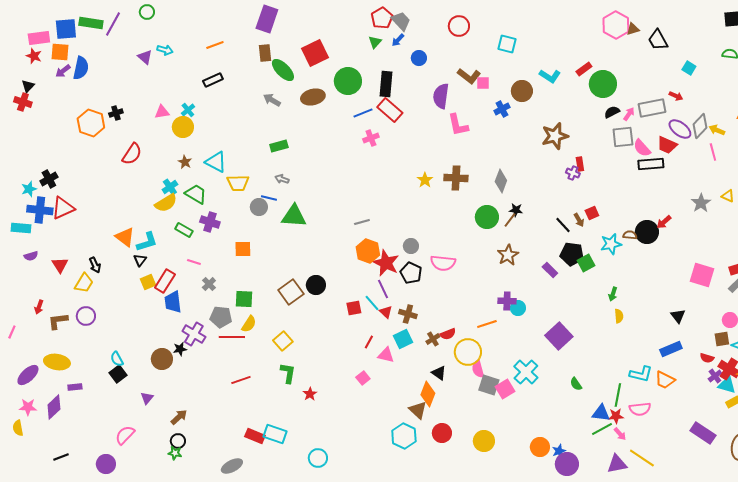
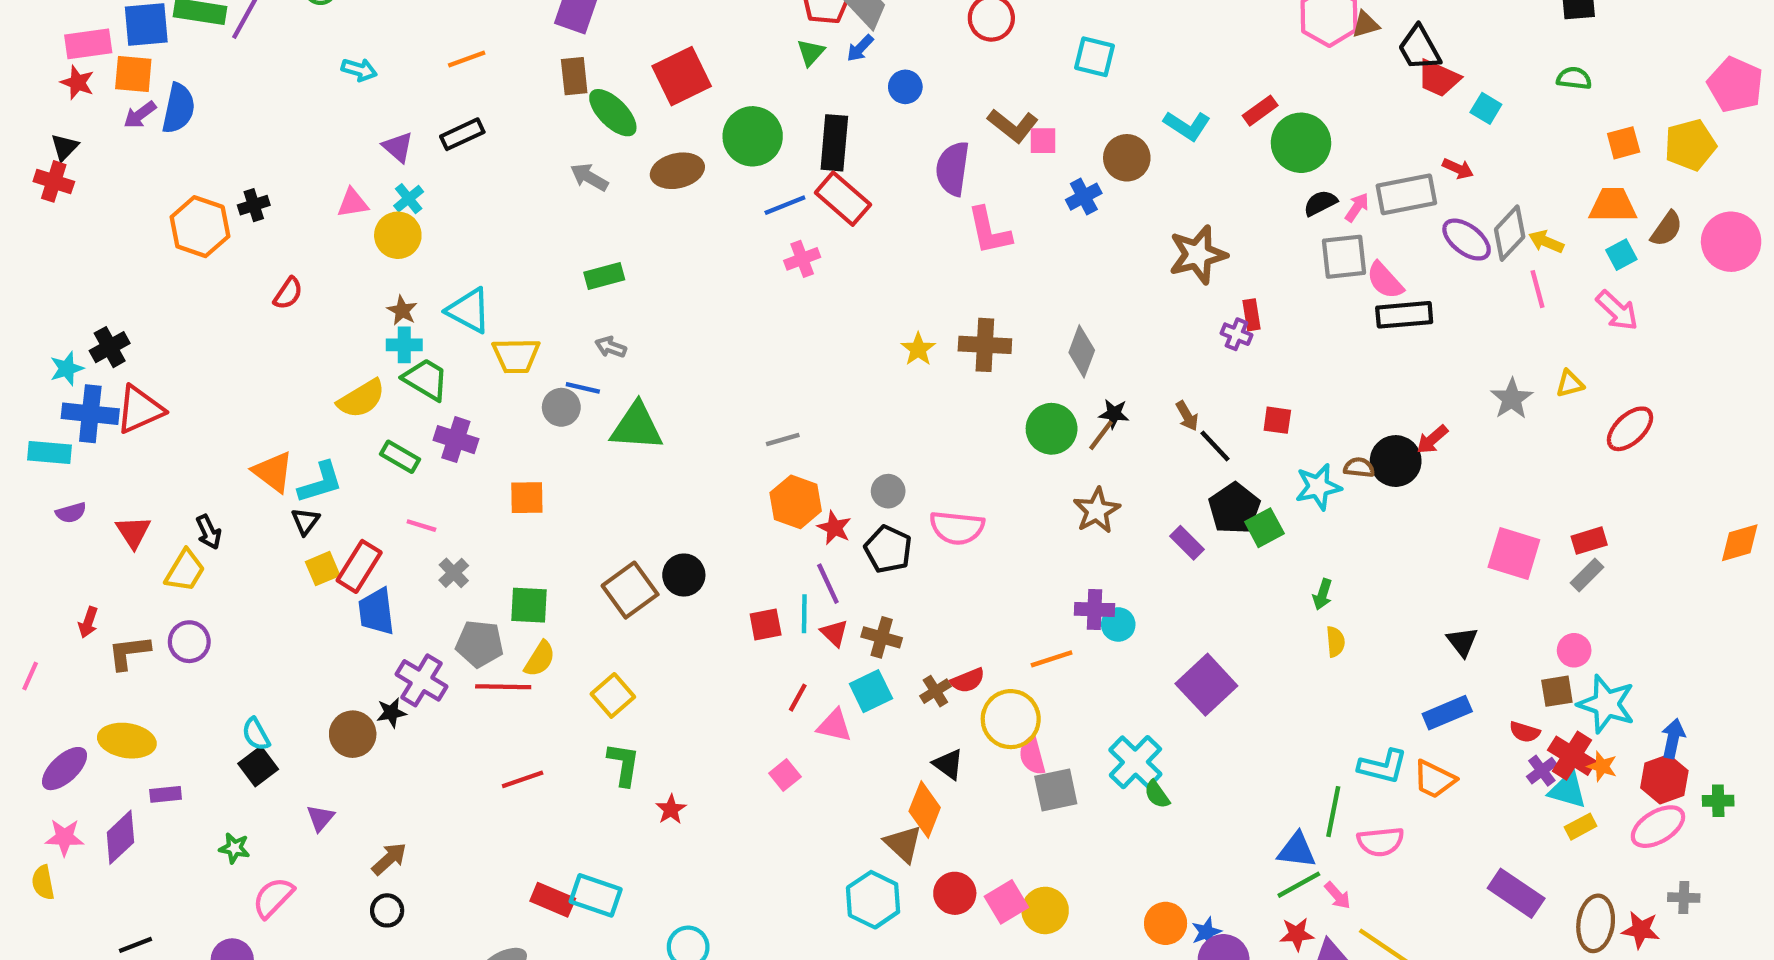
purple triangle: (145, 57) -> (398, 147), moved
red trapezoid: (667, 145) -> (1439, 78), moved
red semicircle: (132, 154) -> (288, 293), size x0.7
cyan cross: (170, 187) -> (404, 345), moved, turned 35
yellow triangle: (728, 196) -> (1570, 384), turned -40
red square: (592, 213) -> (1277, 420), turned 32
brown arrow: (579, 220) -> (1187, 416), moved
black pentagon: (572, 254) -> (1234, 508), turned 30
red star: (386, 263) -> (834, 528), size x0.6
cyan line: (372, 303) -> (804, 614), turned 42
green semicircle: (576, 384) -> (1157, 794), moved
gray square: (489, 385) -> (1056, 790), turned -30
pink square: (505, 389) -> (1006, 902), moved
red star: (616, 416) -> (1297, 934), moved
green star: (175, 453) -> (234, 848), moved

